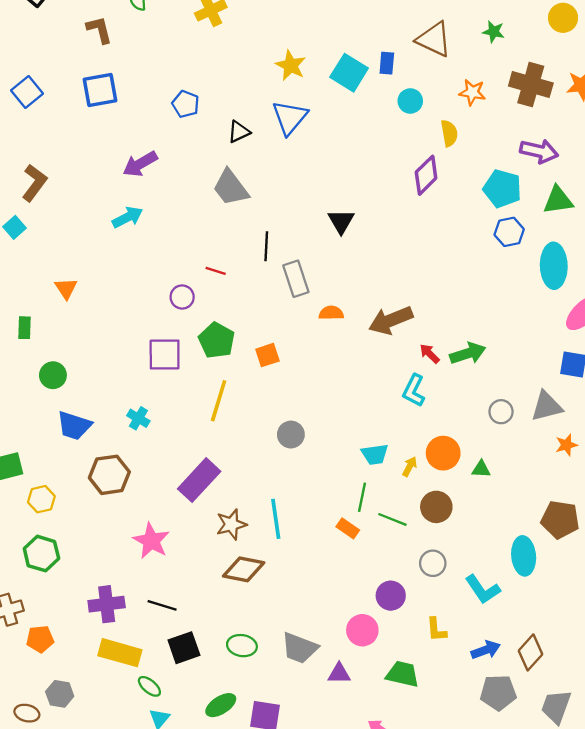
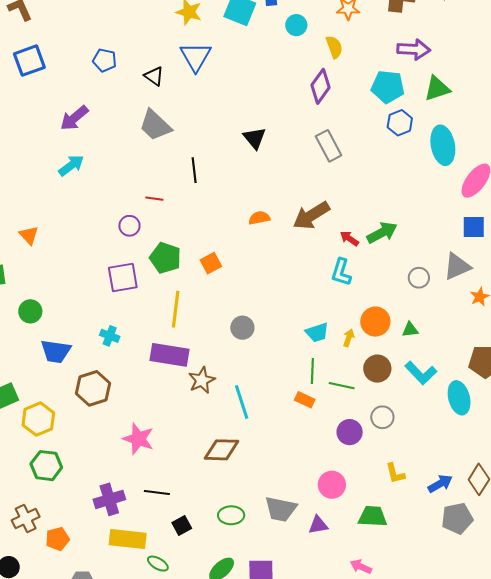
black triangle: (239, 132) -> (154, 76), turned -50
gray rectangle: (296, 279) -> (329, 146), moved
purple rectangle: (199, 480) -> (169, 355), moved, turned 66
yellow hexagon: (41, 499) -> (38, 419), size x1.4
brown star: (231, 524) -> (202, 380), moved
cyan L-shape: (483, 589) -> (421, 373), moved
purple circle: (391, 596) -> (350, 432), moved
black square: (184, 648) -> (182, 525), size x0.7

